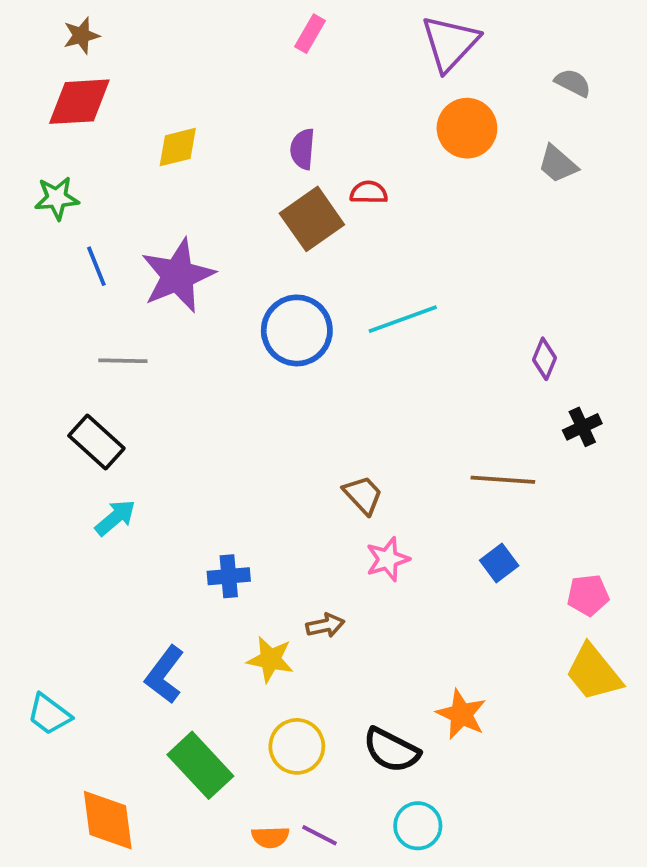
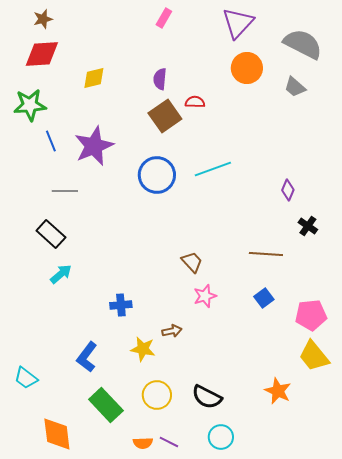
gray semicircle: (573, 83) -> (303, 44), size x2.0
green star: (57, 198) -> (30, 105), size x1.4
black cross: (582, 427) -> (308, 226), turned -30
pink pentagon: (588, 595) -> (311, 315), size x1.4
orange star: (461, 714) -> (278, 391), moved

